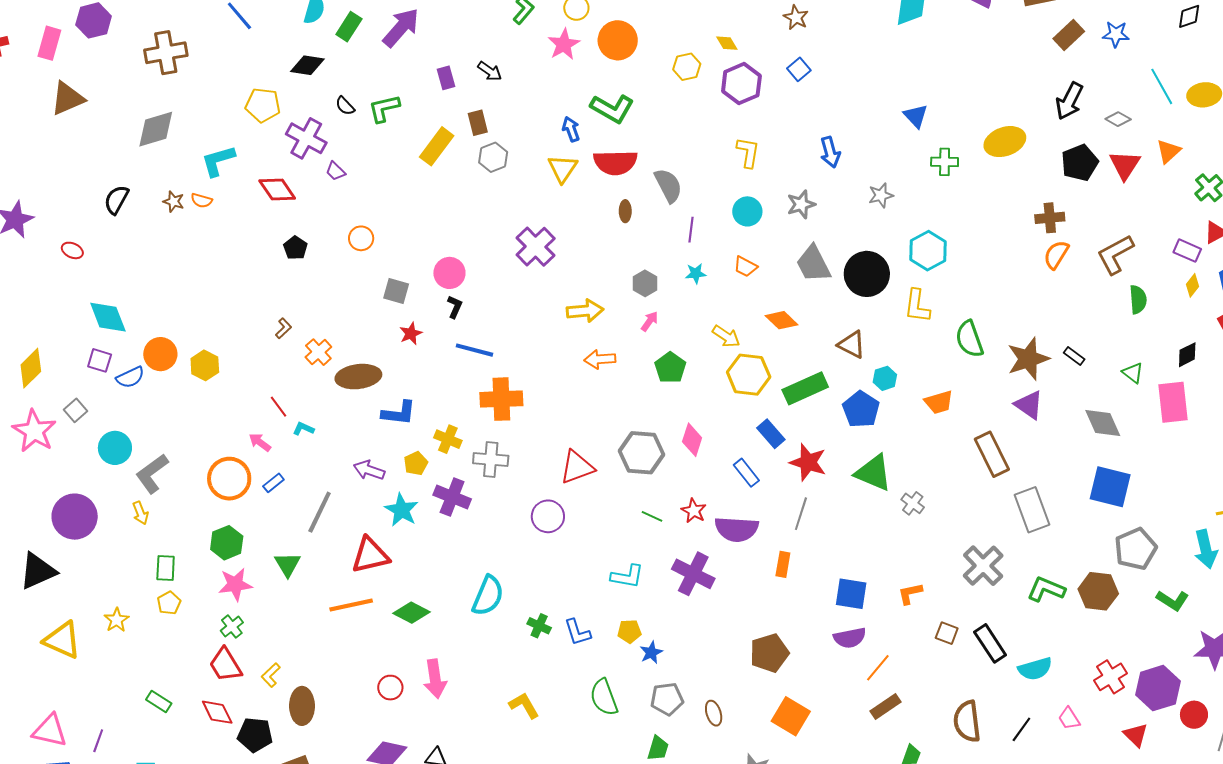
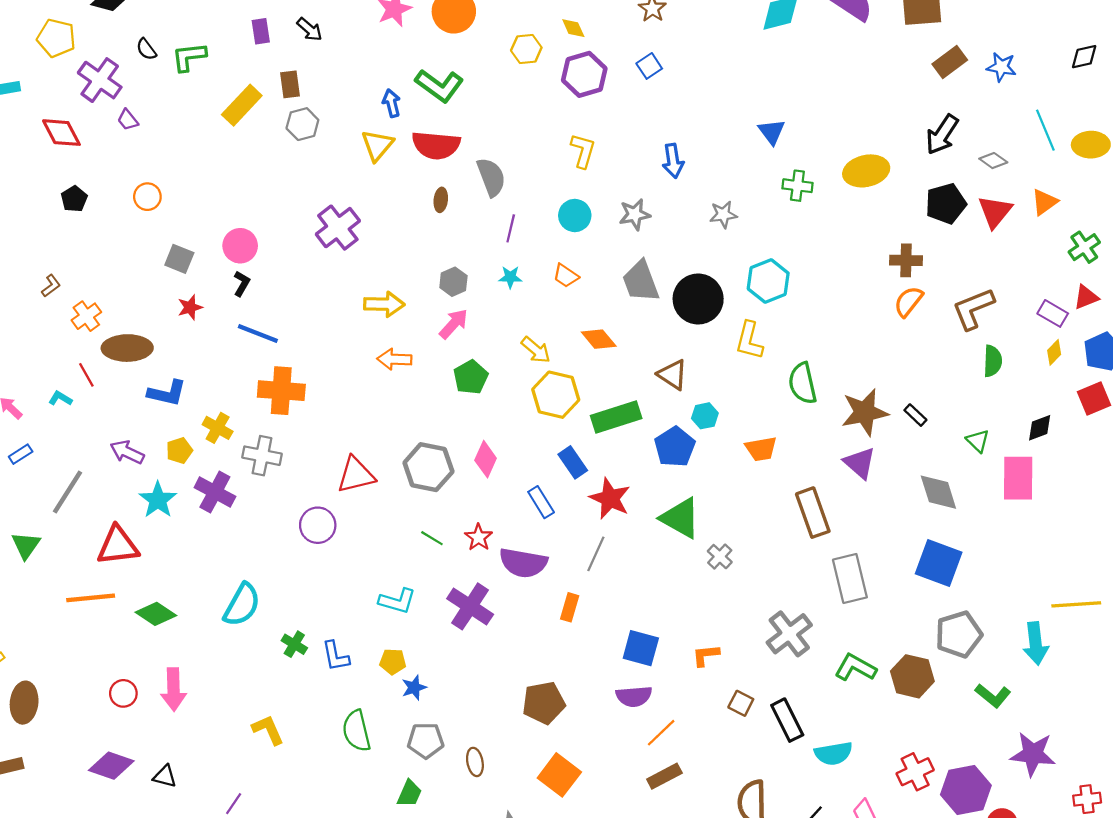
pink arrow: (649, 321) -> (454, 324), size x1.4
red line: (278, 407) -> (86, 375), moved

